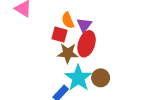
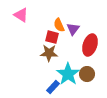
red ellipse: (87, 44) -> (90, 45), moved
brown star: (68, 53) -> (49, 53), moved

